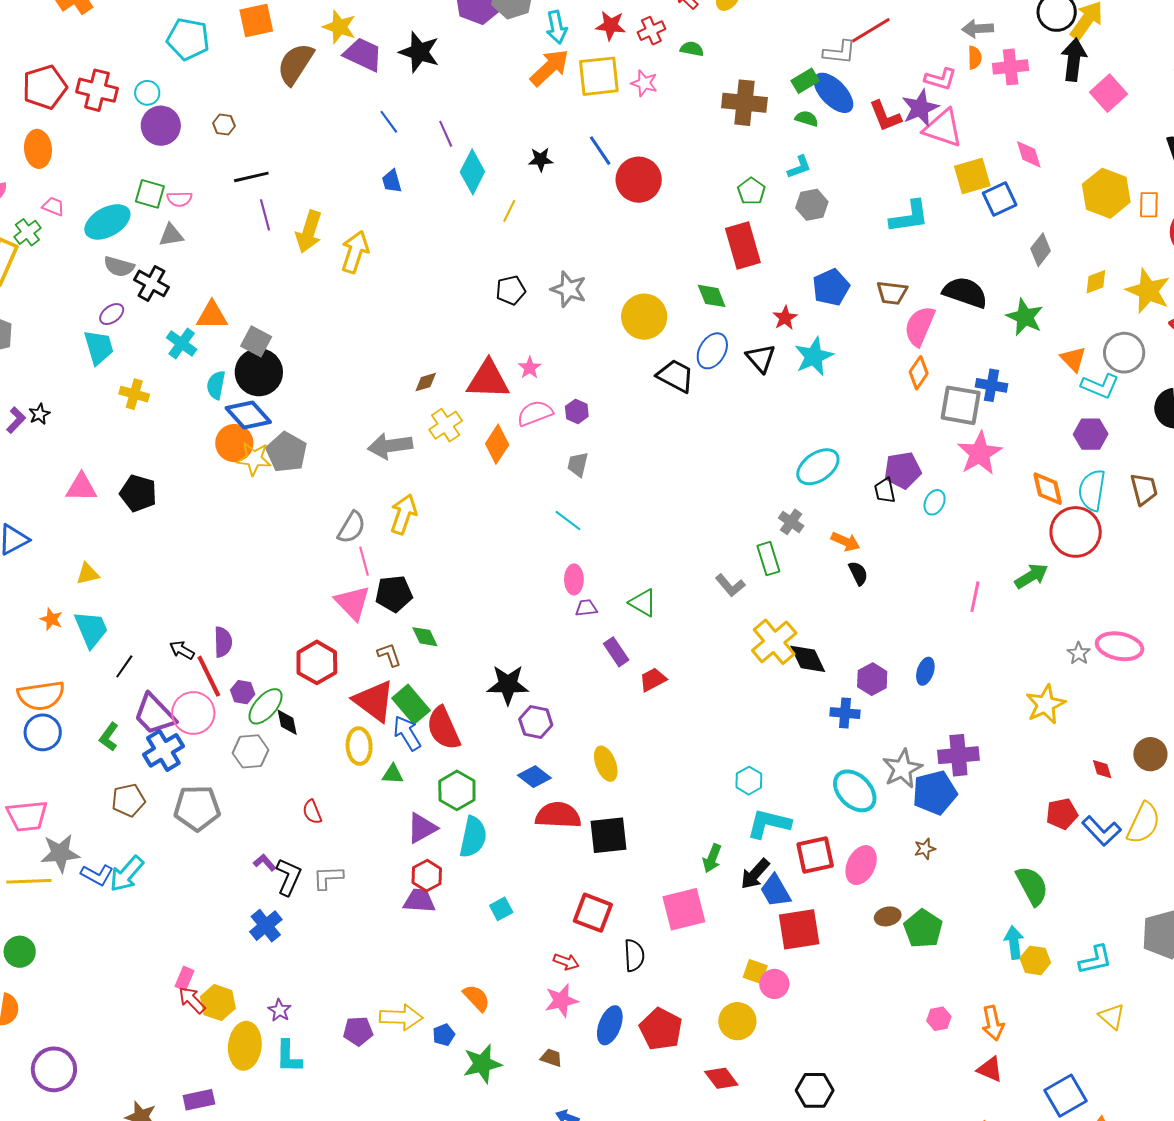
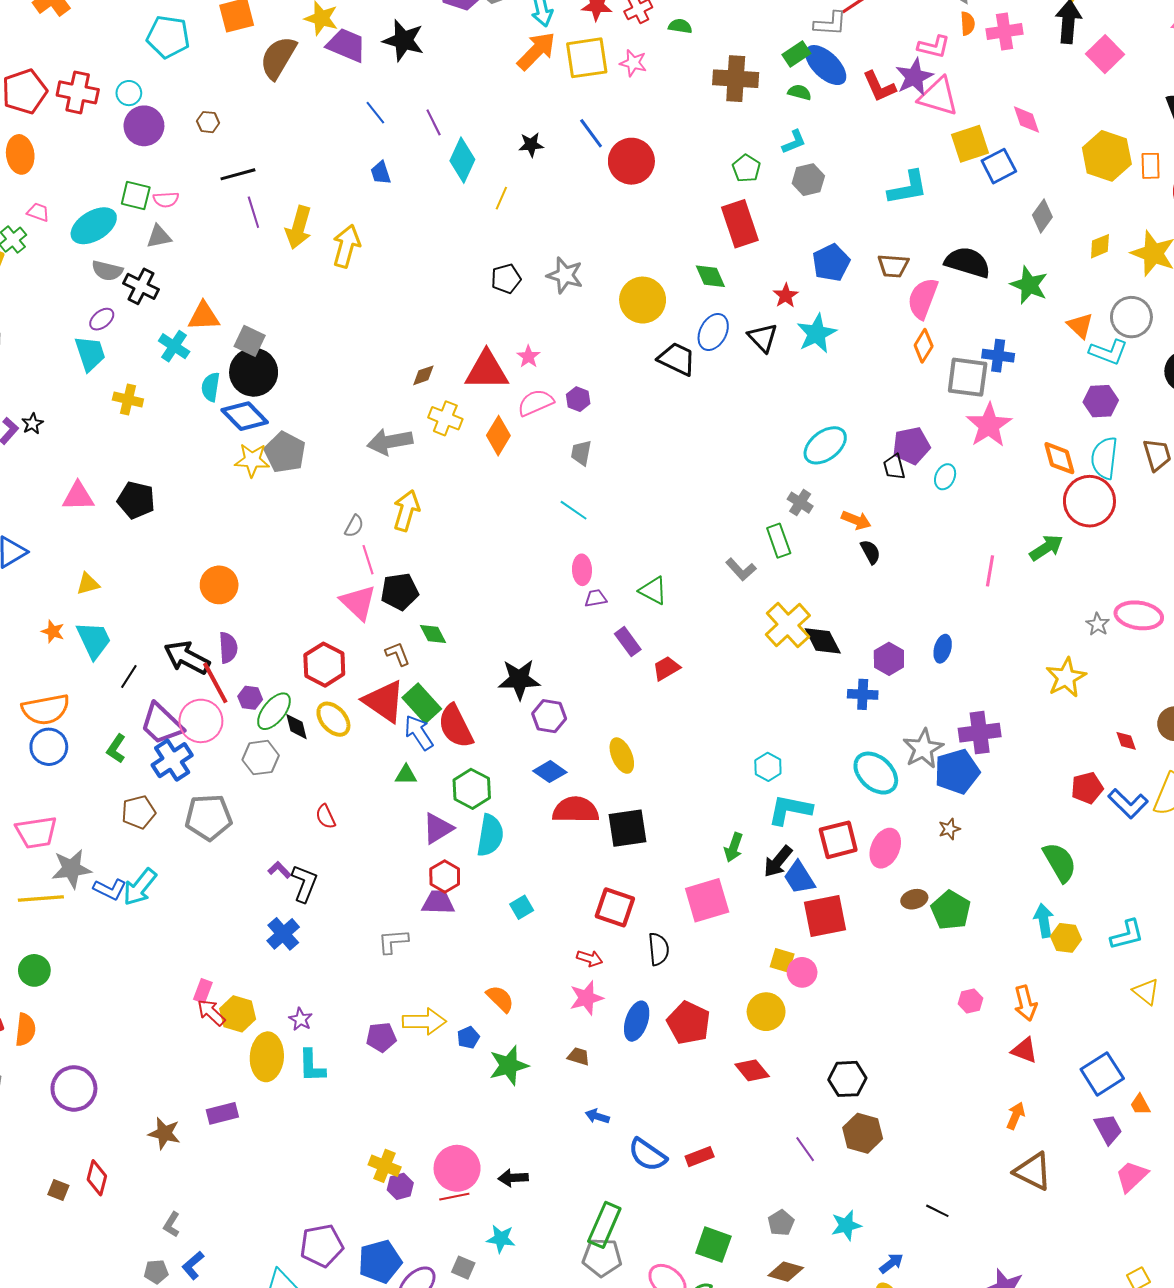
yellow cross: (446, 425) -> (445, 418), turned -32
orange circle: (234, 443) -> (219, 585), moved
gray semicircle: (352, 527) -> (354, 526), size x0.7
black arrow: (182, 650) -> (187, 658), size x1.8
yellow ellipse: (359, 746) -> (333, 719), moved, turned -36
gray L-shape: (328, 878) -> (393, 941), moved

